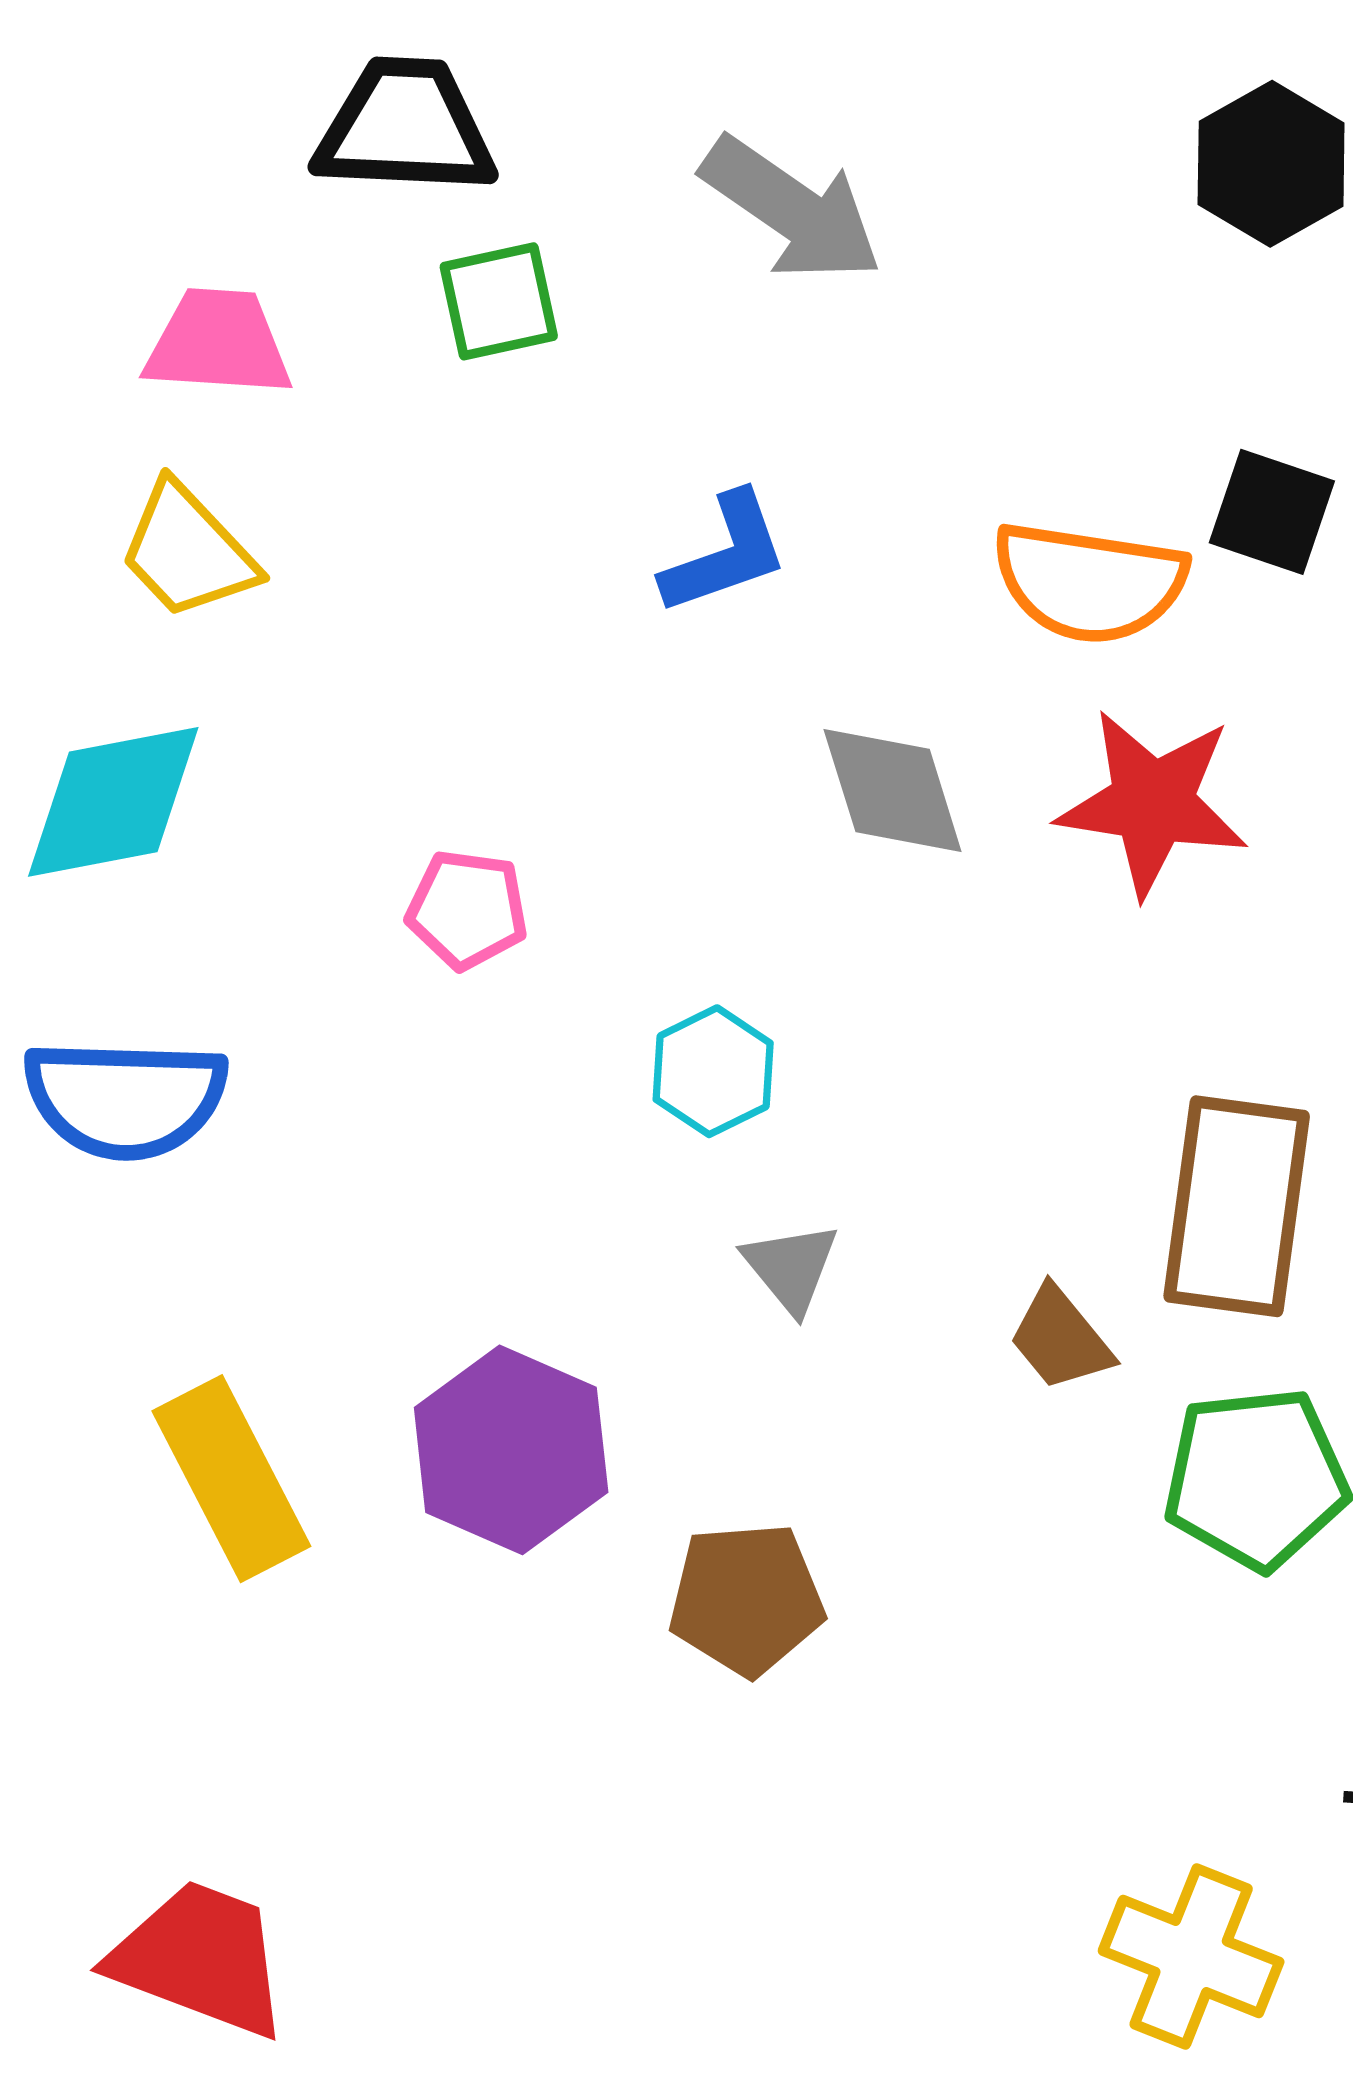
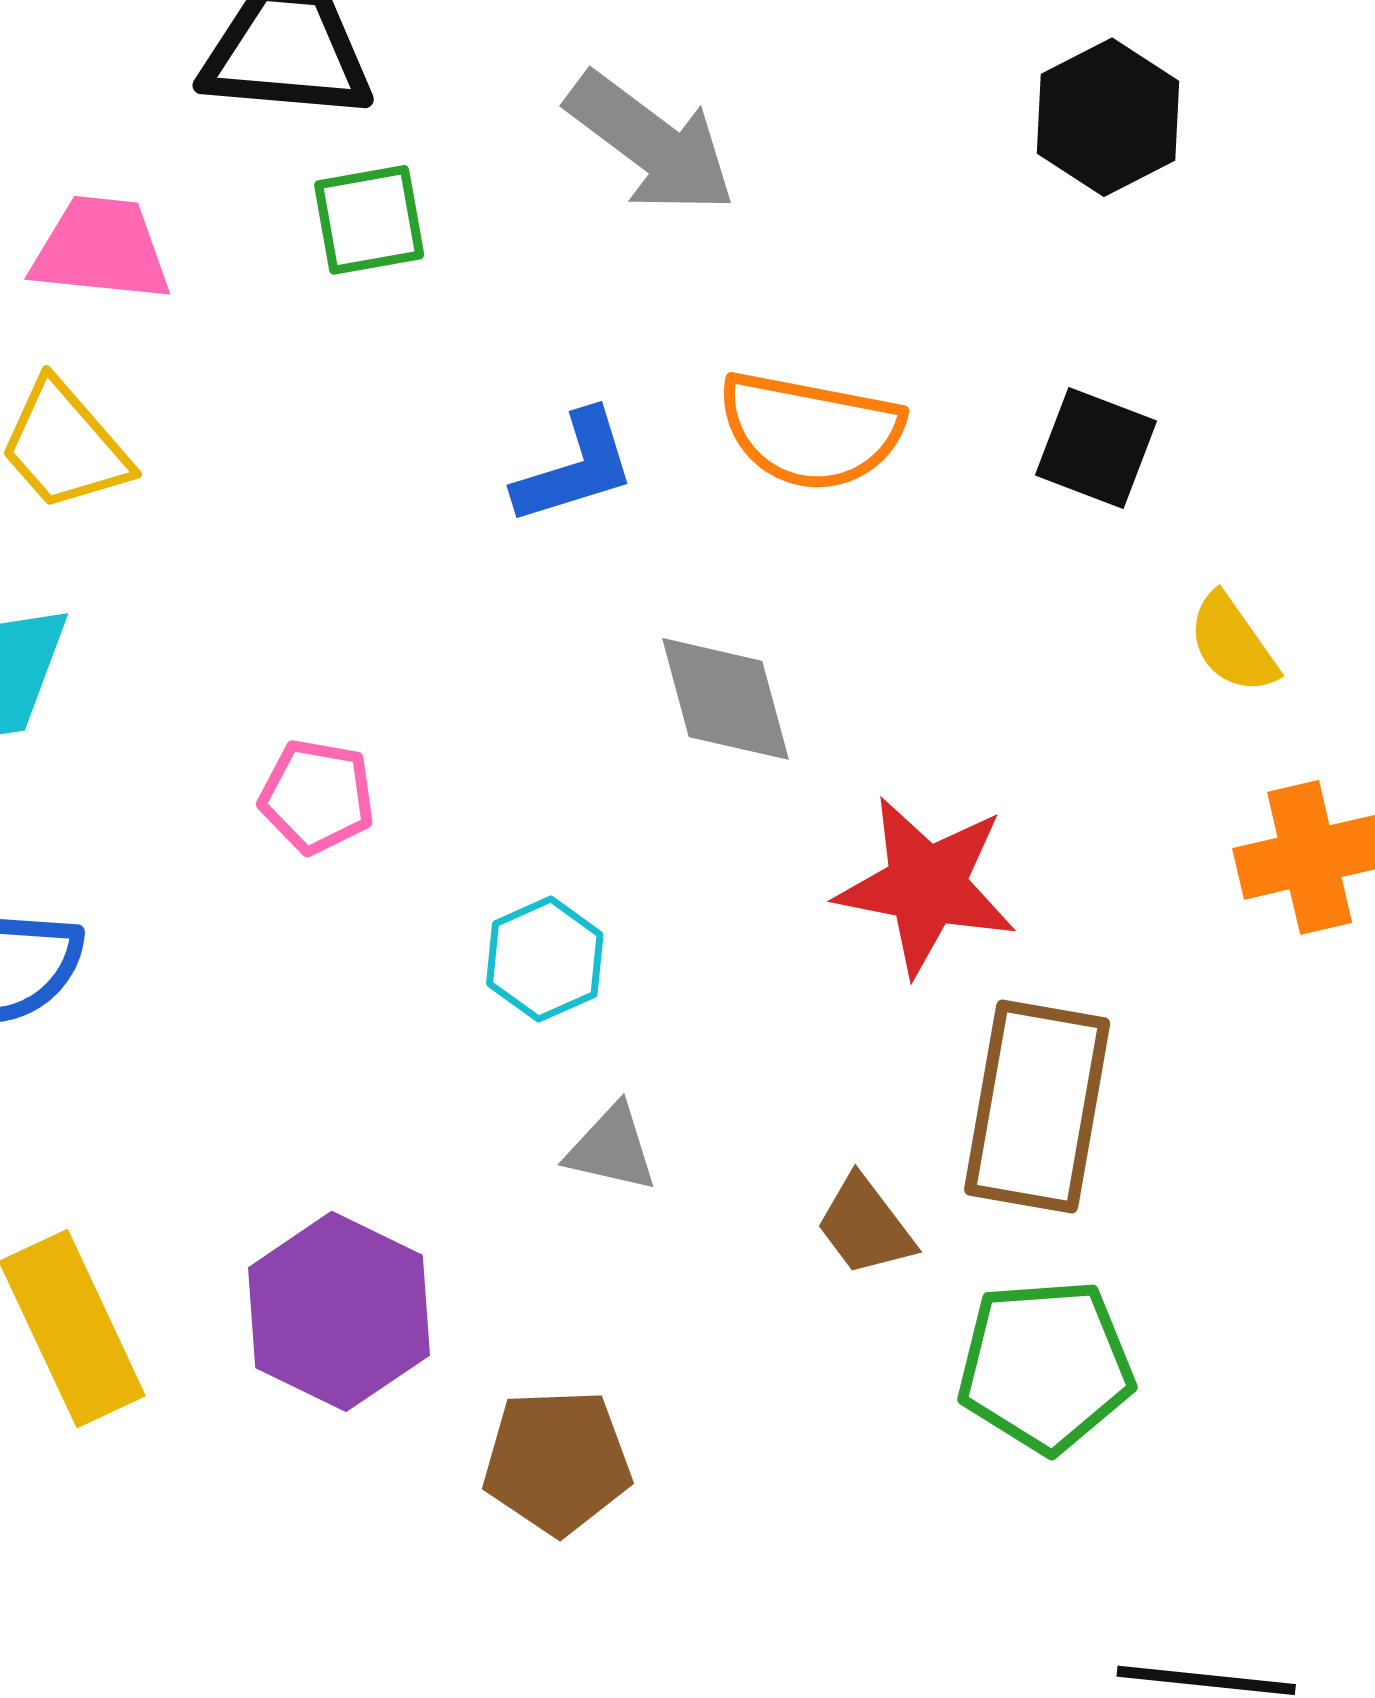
orange semicircle: (1089, 582) -> (810, 431), moved
red star: (1152, 803) -> (926, 886), moved
gray triangle: (791, 1268) -> (612, 1148), turned -40

